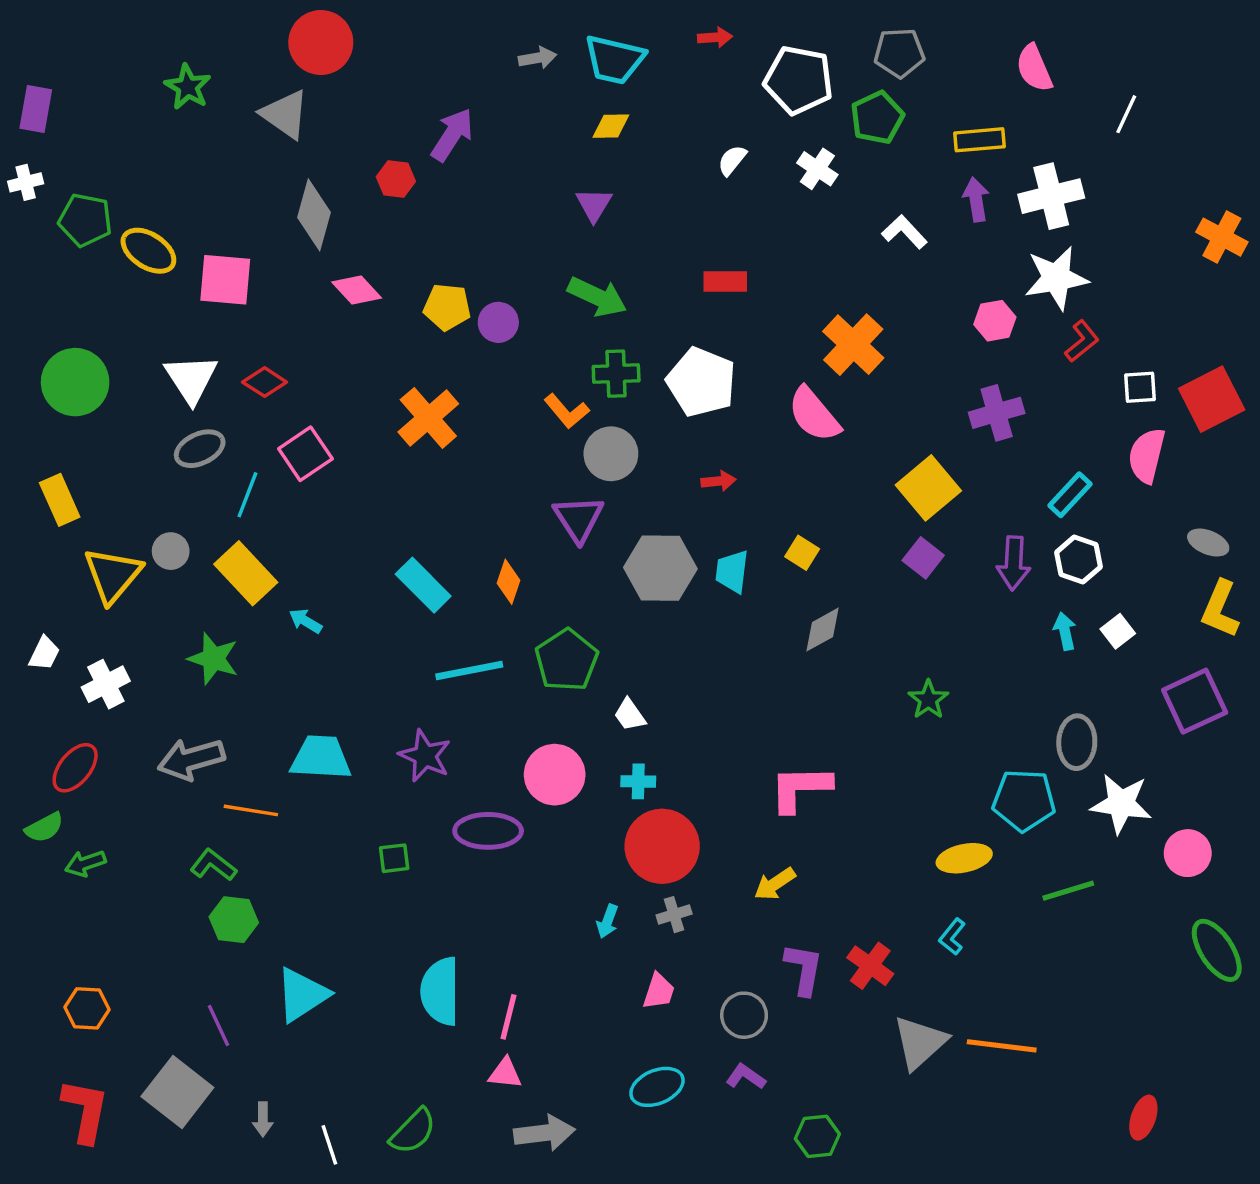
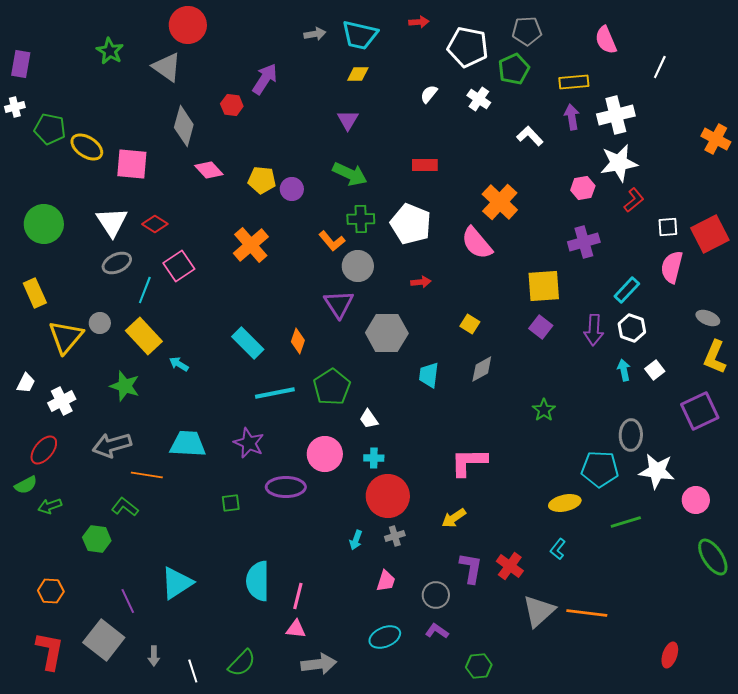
yellow square: (928, 488) -> (544, 286), turned 36
cyan trapezoid: (732, 572) -> (429, 375), moved
green hexagon: (234, 920) -> (97, 539), moved

